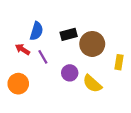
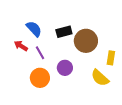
blue semicircle: (36, 31) -> (34, 29), turned -60
orange circle: (18, 84) -> (40, 78), moved
yellow semicircle: (92, 84) -> (100, 78), moved

